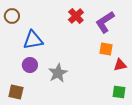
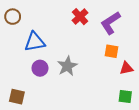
purple circle: (30, 65) -> (40, 68), moved
gray star: (58, 73) -> (67, 66), moved

